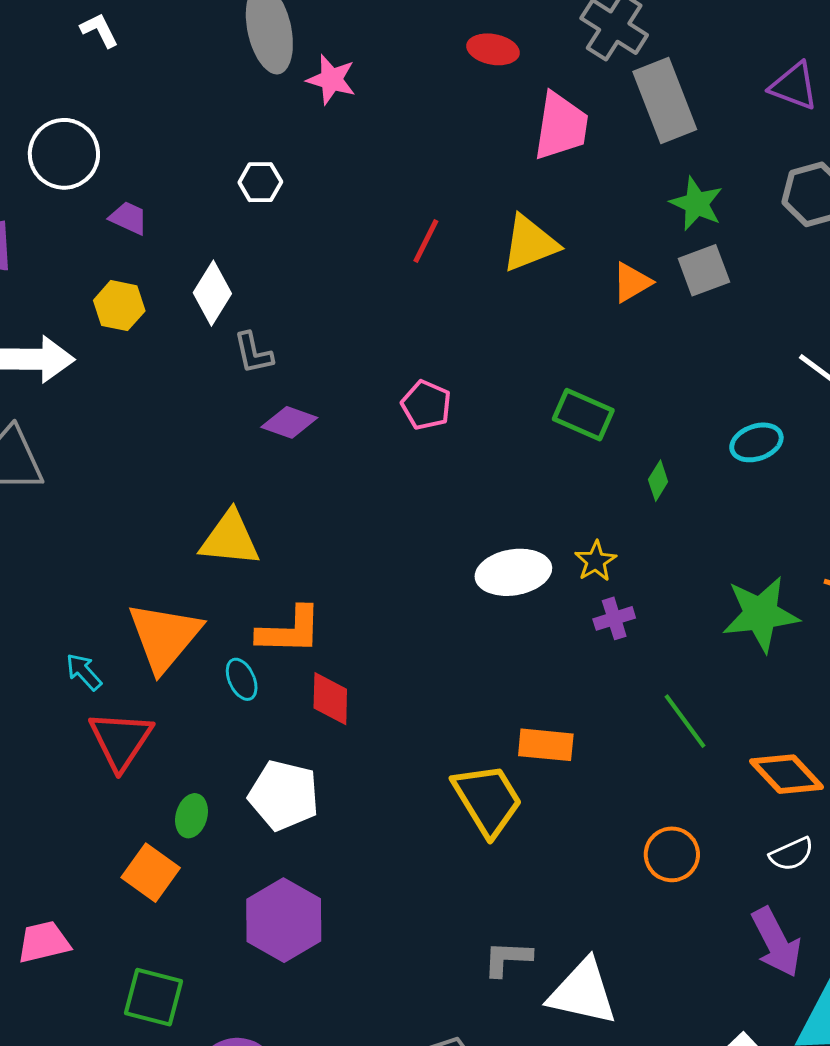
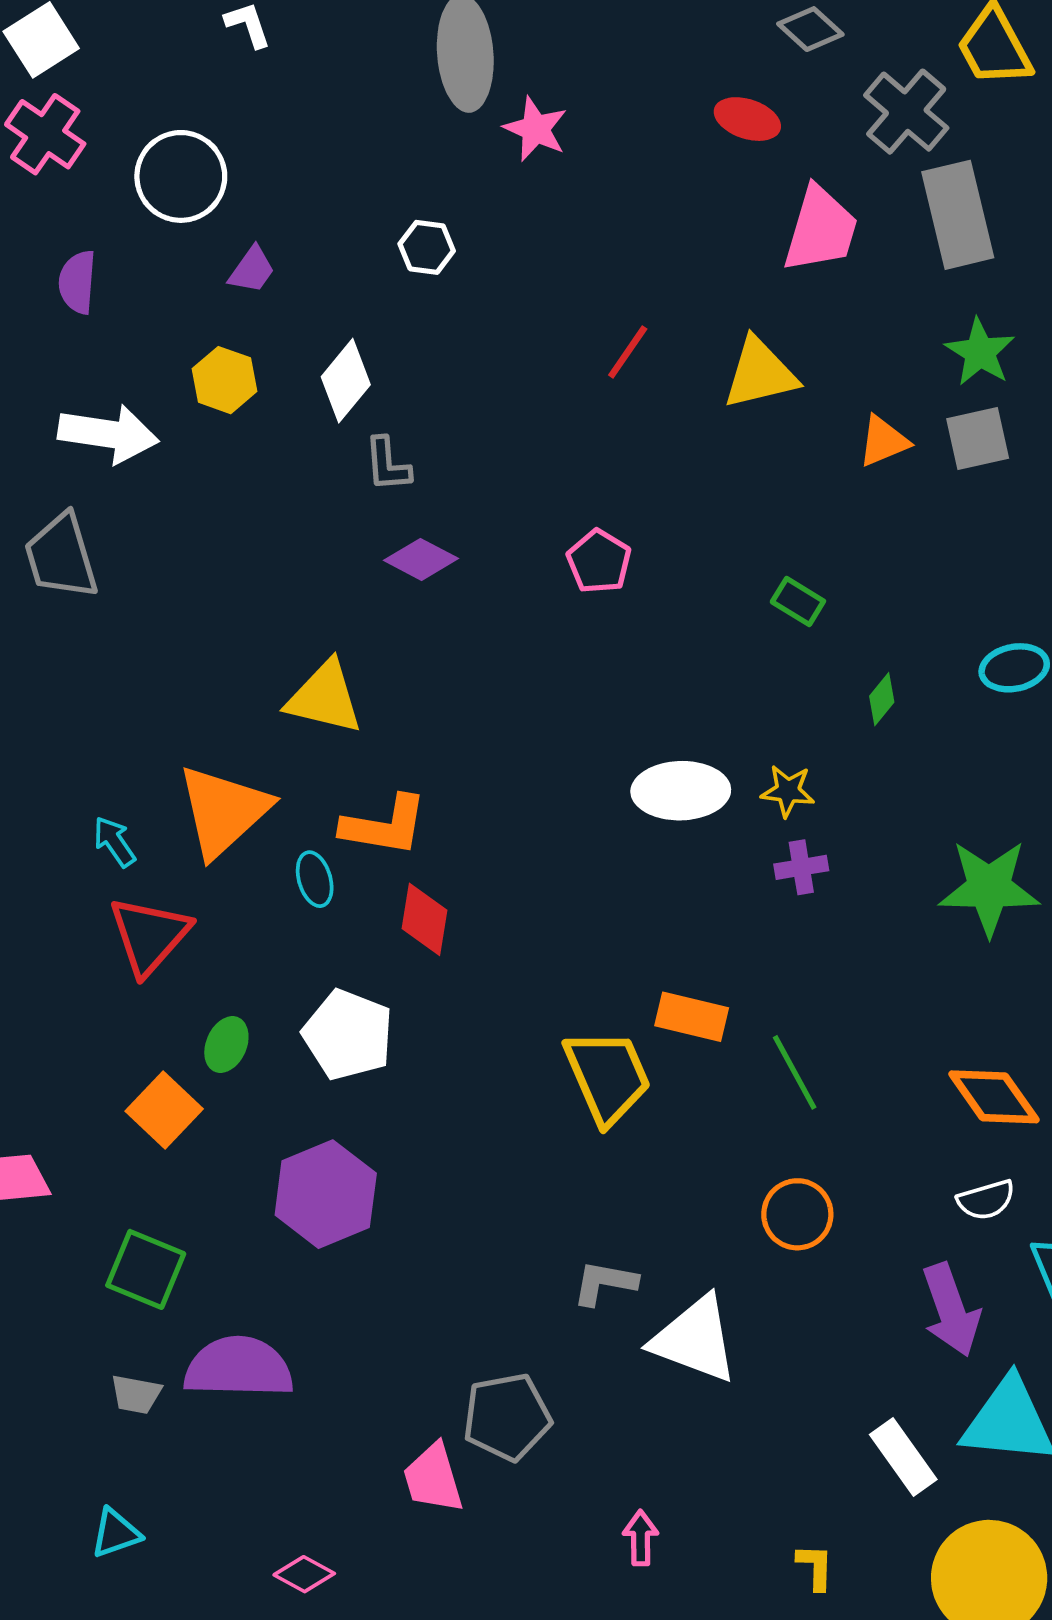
purple trapezoid: (129, 218) -> (252, 270), turned 93
green rectangle: (583, 415) -> (798, 602), size x0.7
yellow star: (596, 561) -> (788, 791), turned 30
green line: (685, 721) -> (795, 1072), moved
orange circle: (672, 854) -> (797, 1214), moved

